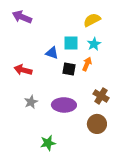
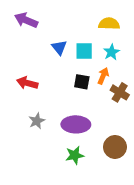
yellow semicircle: (92, 20) -> (109, 24), turned 30
blue triangle: (52, 53) -> (59, 47), moved, turned 32
brown cross: (101, 96) -> (120, 92), moved
green star: (48, 143) -> (75, 155), moved

